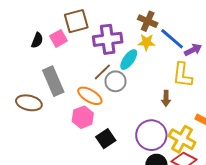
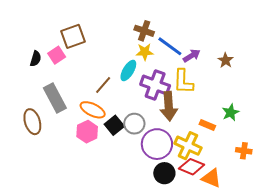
purple cross: (108, 39) -> (155, 85), moved, turned 32
gray circle: (116, 81) -> (134, 124), moved
brown arrow: (166, 98) -> (169, 106), size x1.8
brown ellipse: (29, 103) -> (32, 122), turned 65
black square: (106, 139) -> (114, 125), moved

